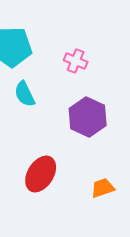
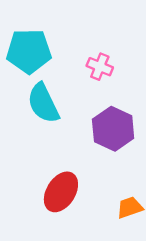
cyan semicircle: (25, 94) -> (43, 103), size x1.4

